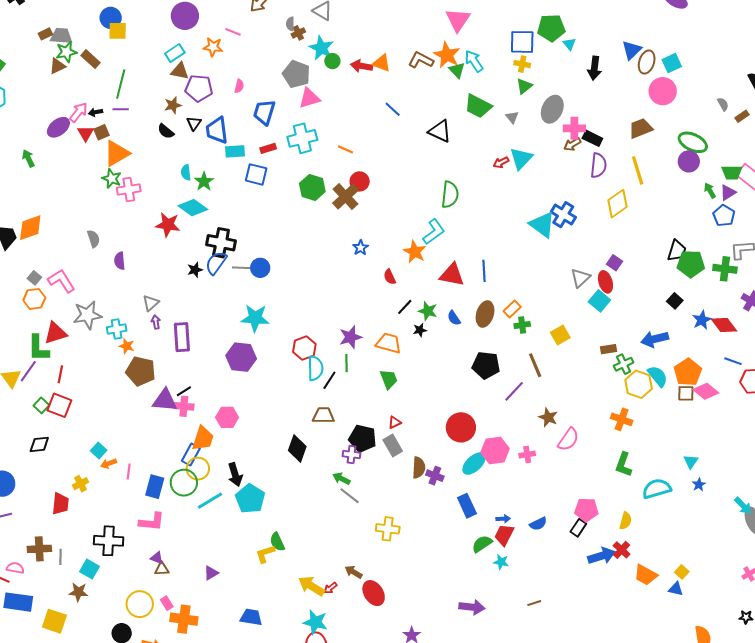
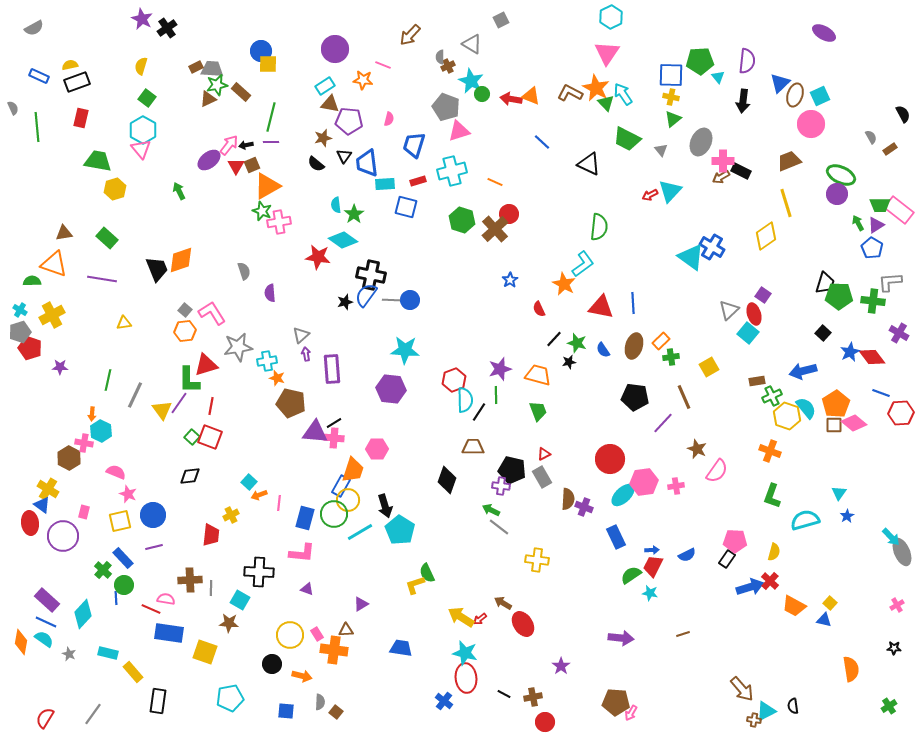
purple semicircle: (598, 165) -> (747, 61), moved
brown triangle: (162, 569) -> (346, 630), moved

